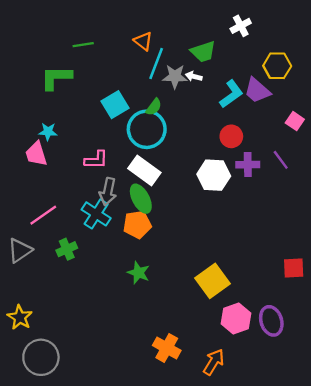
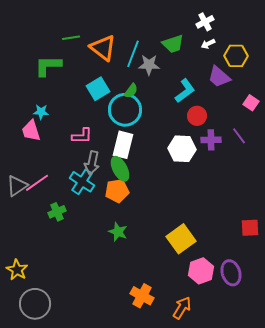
orange triangle: (143, 41) -> (103, 48), moved, size x1.6
white arrow: (194, 76) -> (208, 44), moved, turned -40
cyan L-shape: (231, 94) -> (185, 91), moved
white rectangle: (144, 170) -> (123, 145), turned 68
gray triangle: (20, 250) -> (17, 186), moved

